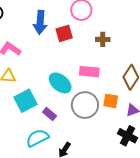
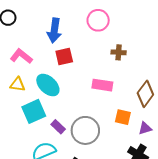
red square: (64, 33) -> (64, 56), moved
cyan ellipse: (60, 83) -> (48, 85), moved
gray circle: (85, 105) -> (85, 130), moved

